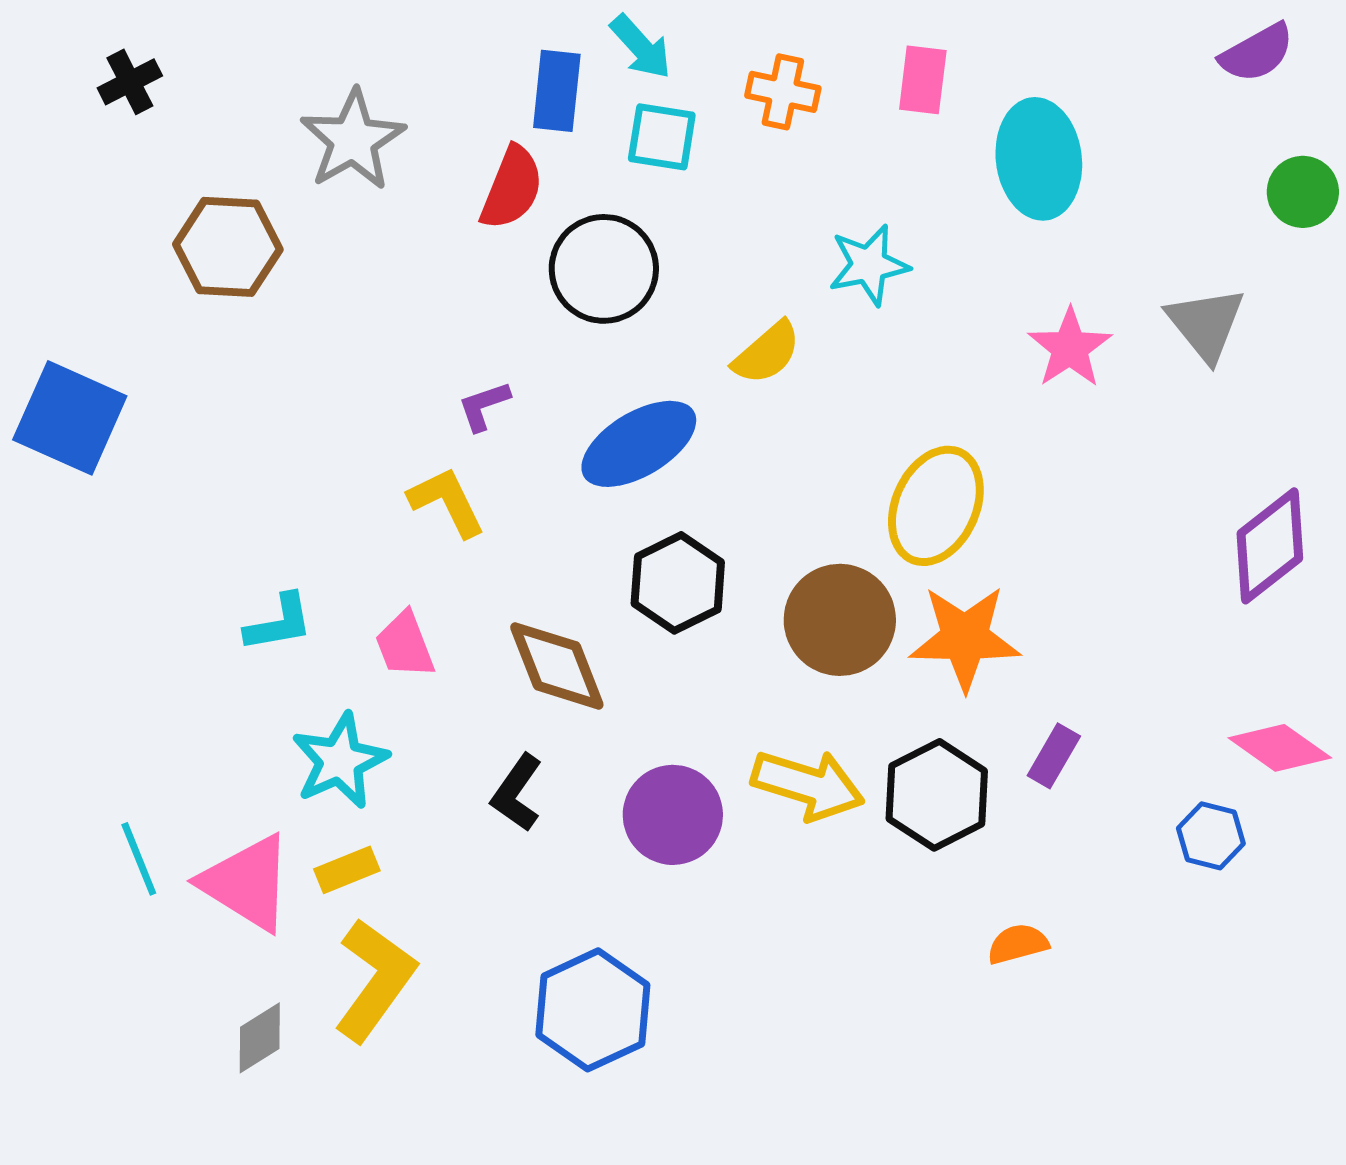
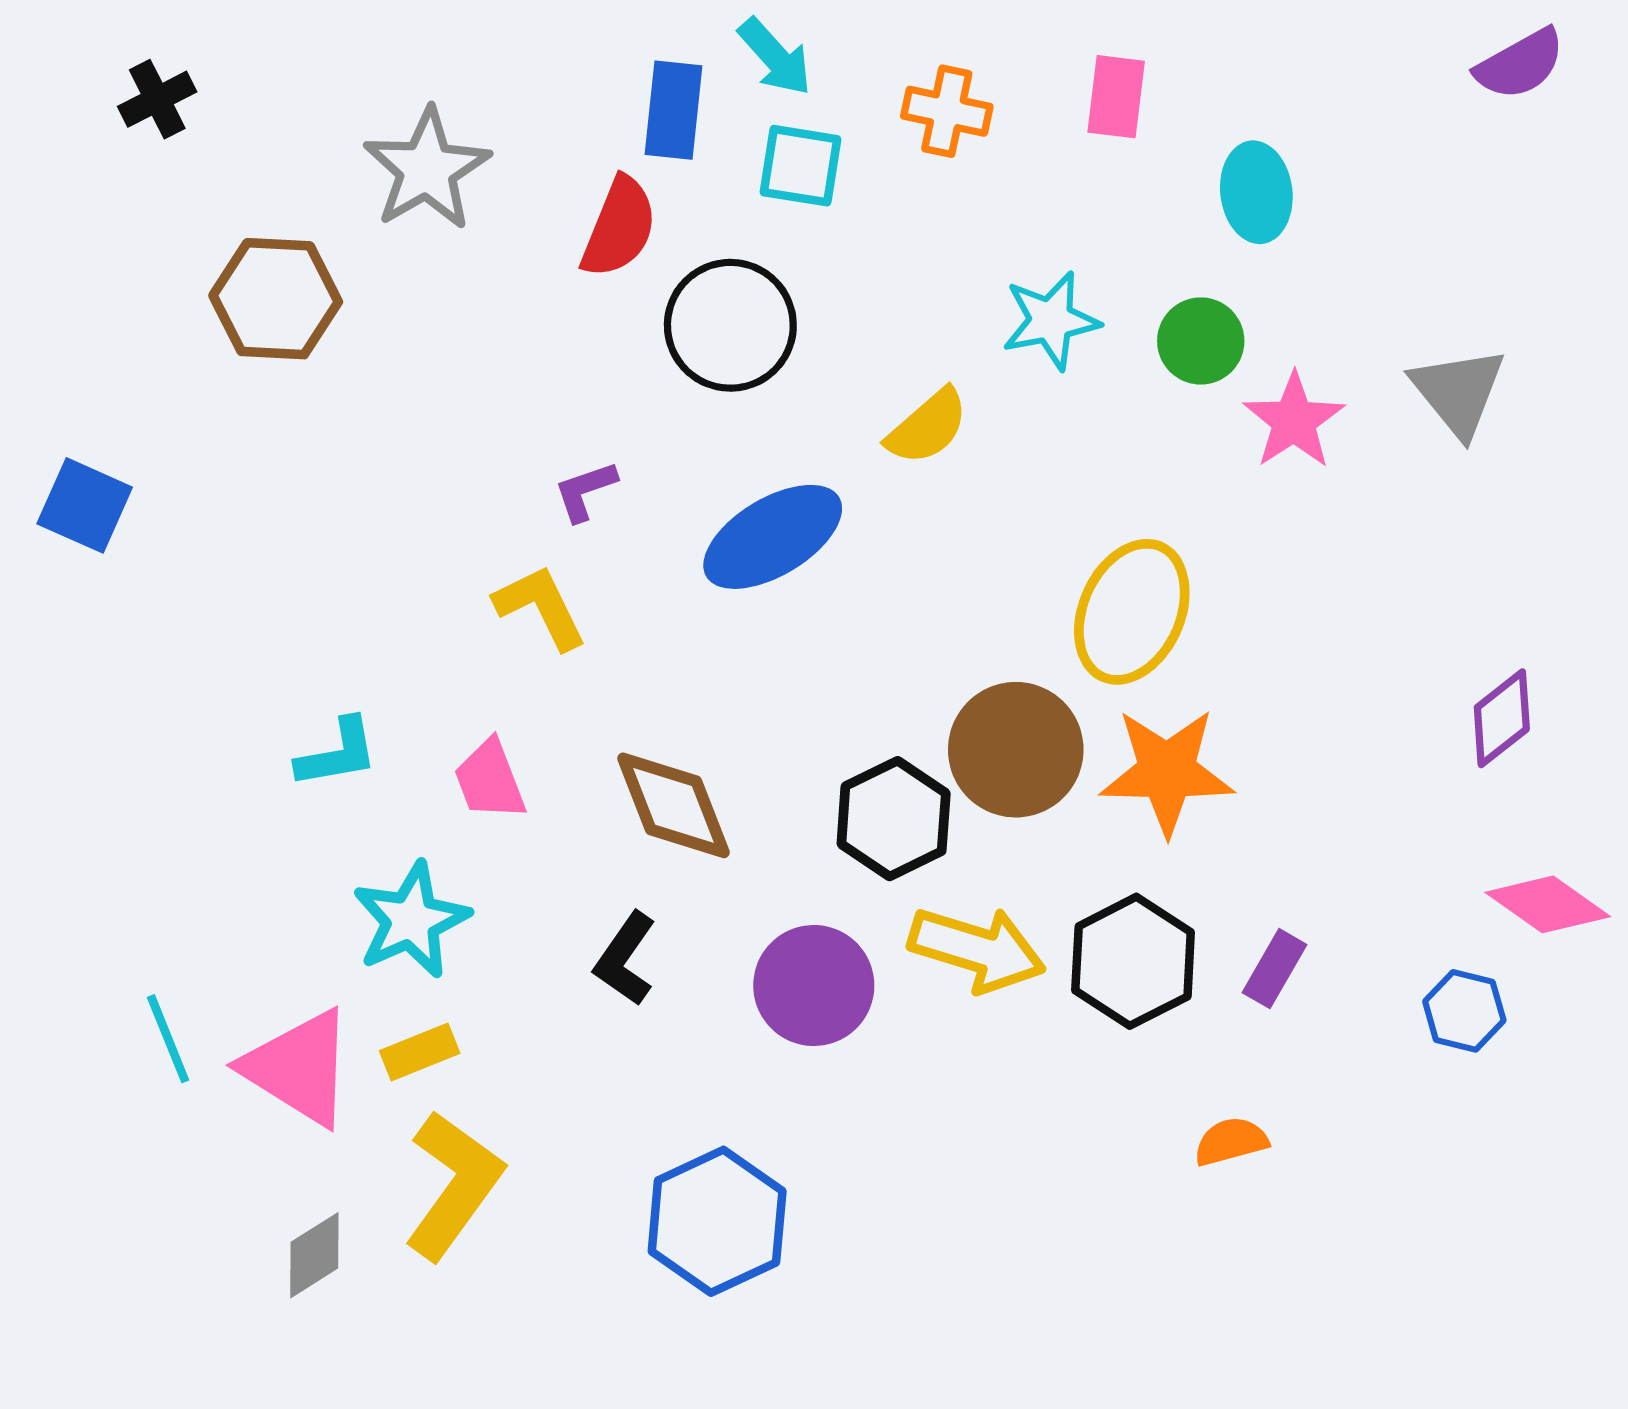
cyan ellipse: (1039, 159) -> (1256, 192), size x0.7
green circle: (1303, 192) -> (1201, 341), moved
blue square: (70, 418) -> (85, 505), size x0.7
purple diamond: (1270, 546) -> (1502, 718), moved, size x0.7
black hexagon: (678, 583) -> (894, 819), moved
purple rectangle: (1054, 756) -> (1274, 969), moved

